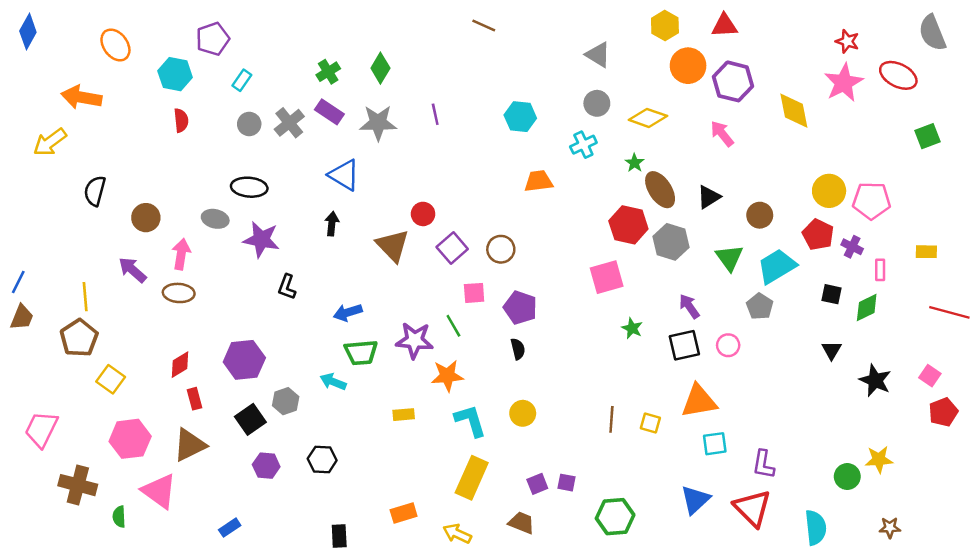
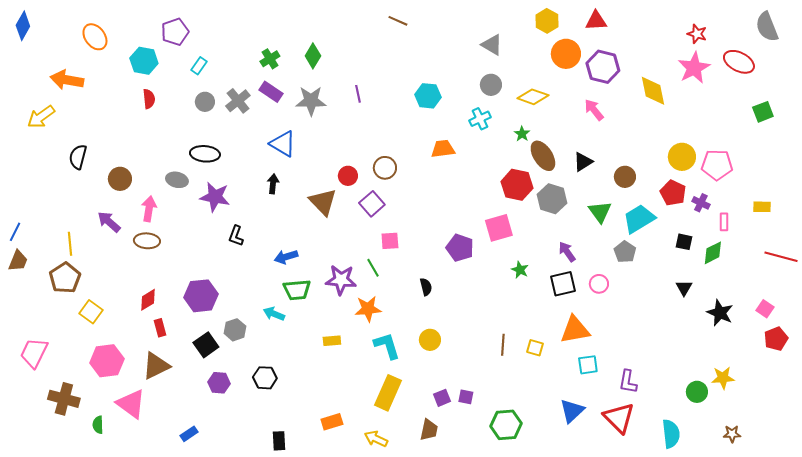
brown circle: (501, 249) -> (385, 168), moved
purple pentagon: (520, 308) -> (460, 248), moved
brown trapezoid: (521, 523) -> (429, 430), turned 80

